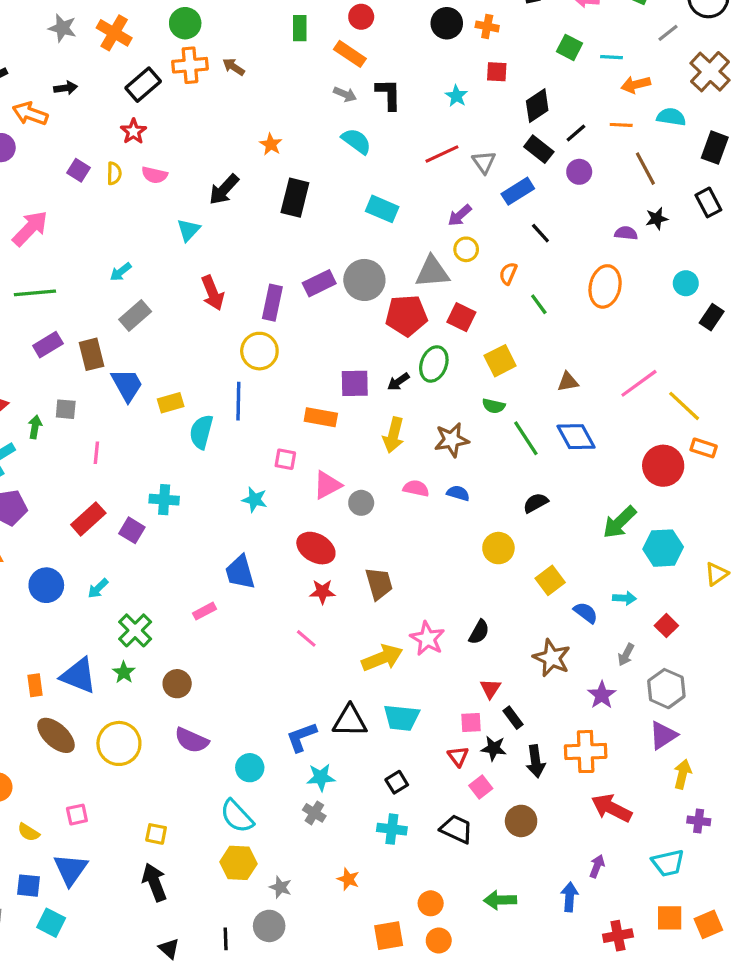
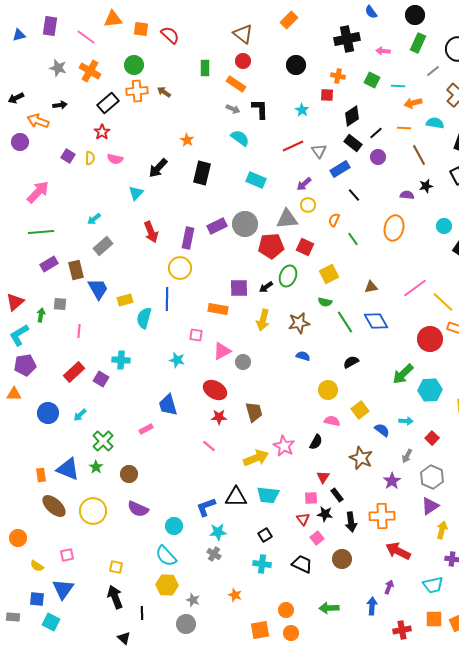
orange cross: (487, 26) -> (338, 76), moved
pink semicircle: (416, 488) -> (332, 421), moved
black line: (226, 939) -> (142, 613), moved

